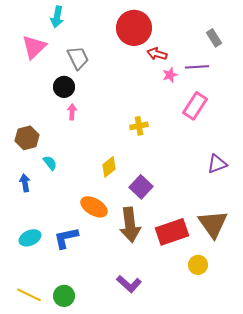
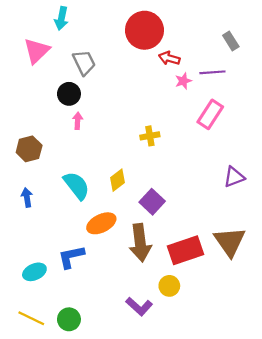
cyan semicircle: (50, 163) -> (77, 186), moved, size x1.8
orange ellipse: (94, 207) -> (101, 223), turned -56
cyan ellipse: (30, 238) -> (34, 272), moved
yellow circle: (198, 265) -> (169, 286), moved

